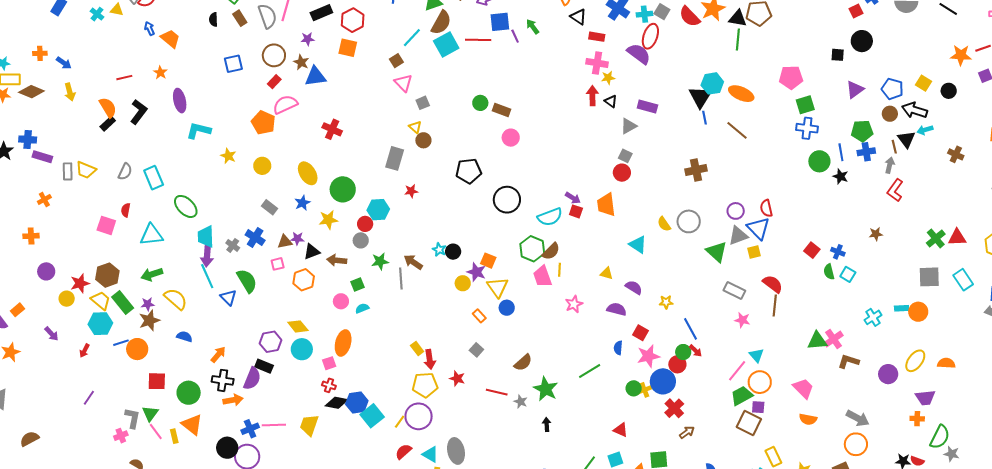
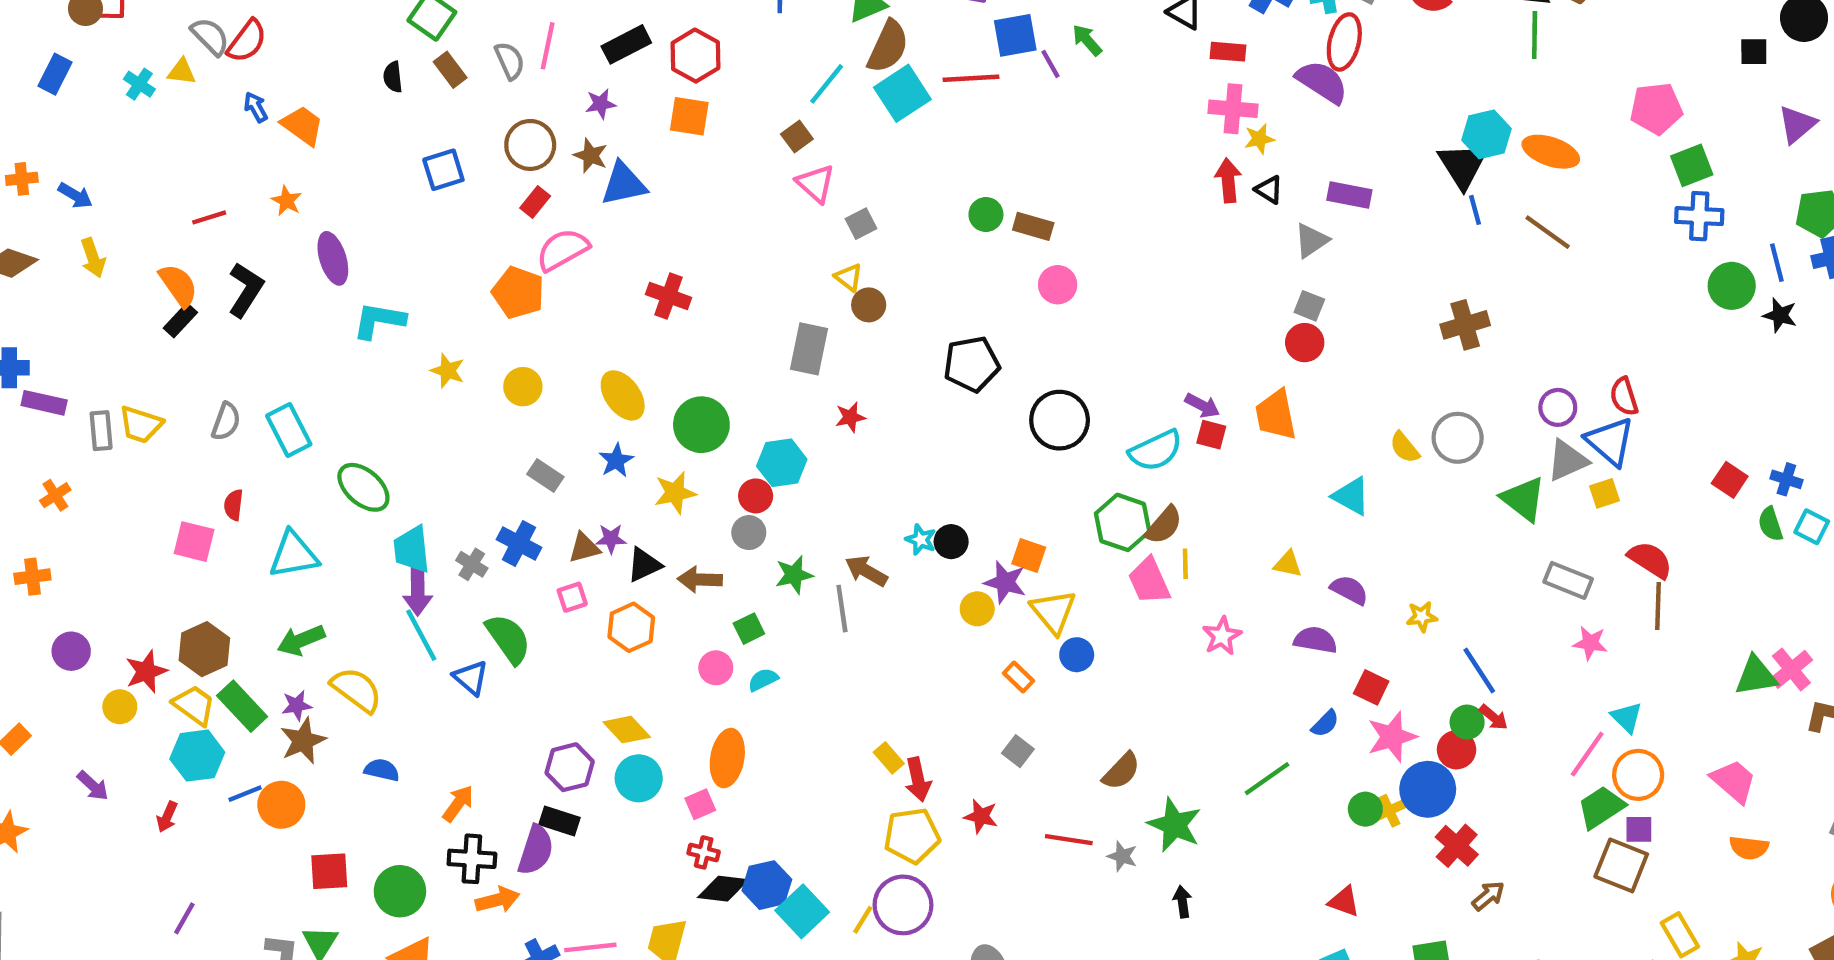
gray semicircle: (267, 16) -> (510, 61), size x0.7
blue semicircle: (618, 348) -> (1325, 724), turned -136

